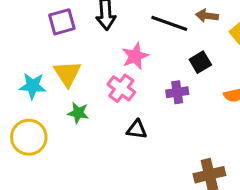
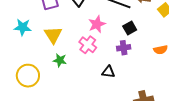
black square: (200, 62) -> (130, 28), moved
cyan star: (33, 86) -> (23, 27), moved
black triangle: (137, 129) -> (108, 72), moved

